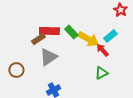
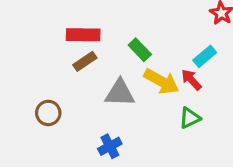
red rectangle: (49, 31) -> (83, 35), moved
yellow arrow: (88, 39) -> (161, 81), moved
gray triangle: (48, 57) -> (120, 93), moved, turned 36

